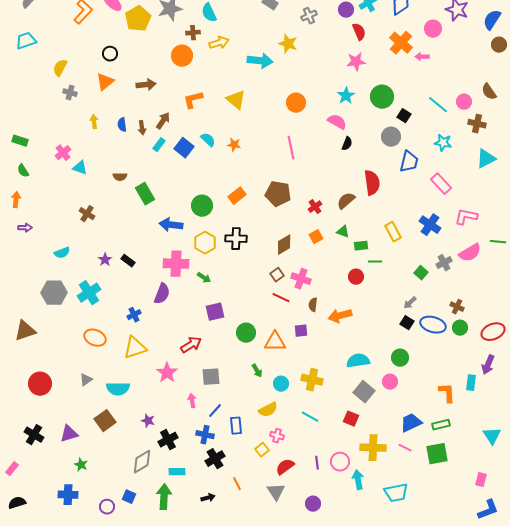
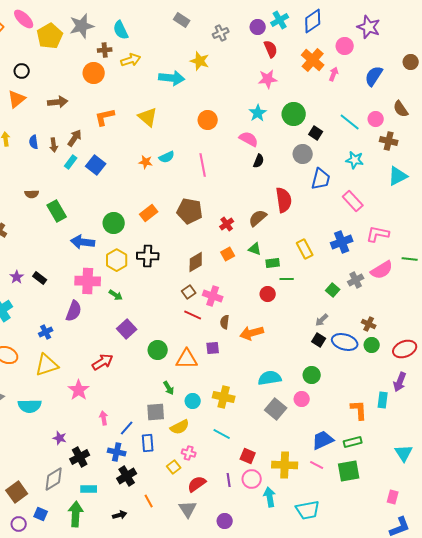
blue semicircle: (492, 20) -> (374, 76), moved
pink arrow: (422, 57) -> (334, 74), turned 112
cyan semicircle: (208, 140) -> (167, 157), moved, turned 112
blue cross: (430, 225) -> (342, 242), turned 35
purple square: (215, 312) -> (127, 329), turned -30
gray square: (211, 377) -> (156, 412), moved
red square: (351, 419) -> (248, 456), moved
brown square: (105, 421) -> (17, 492), moved

